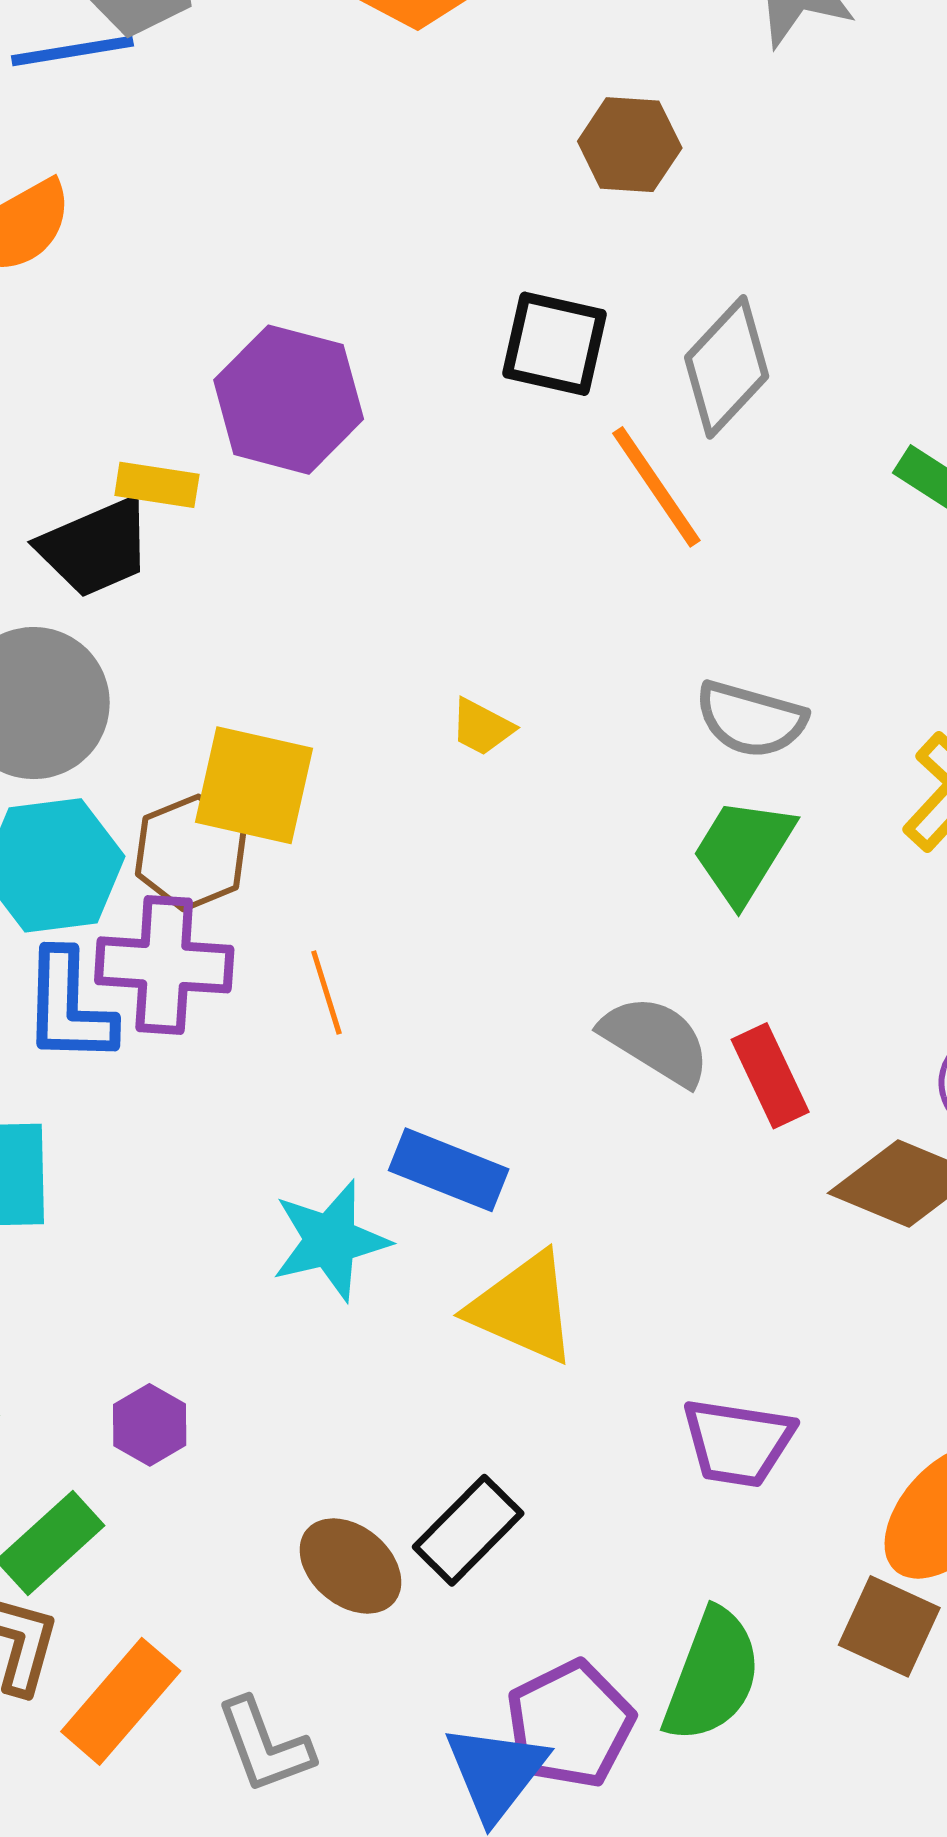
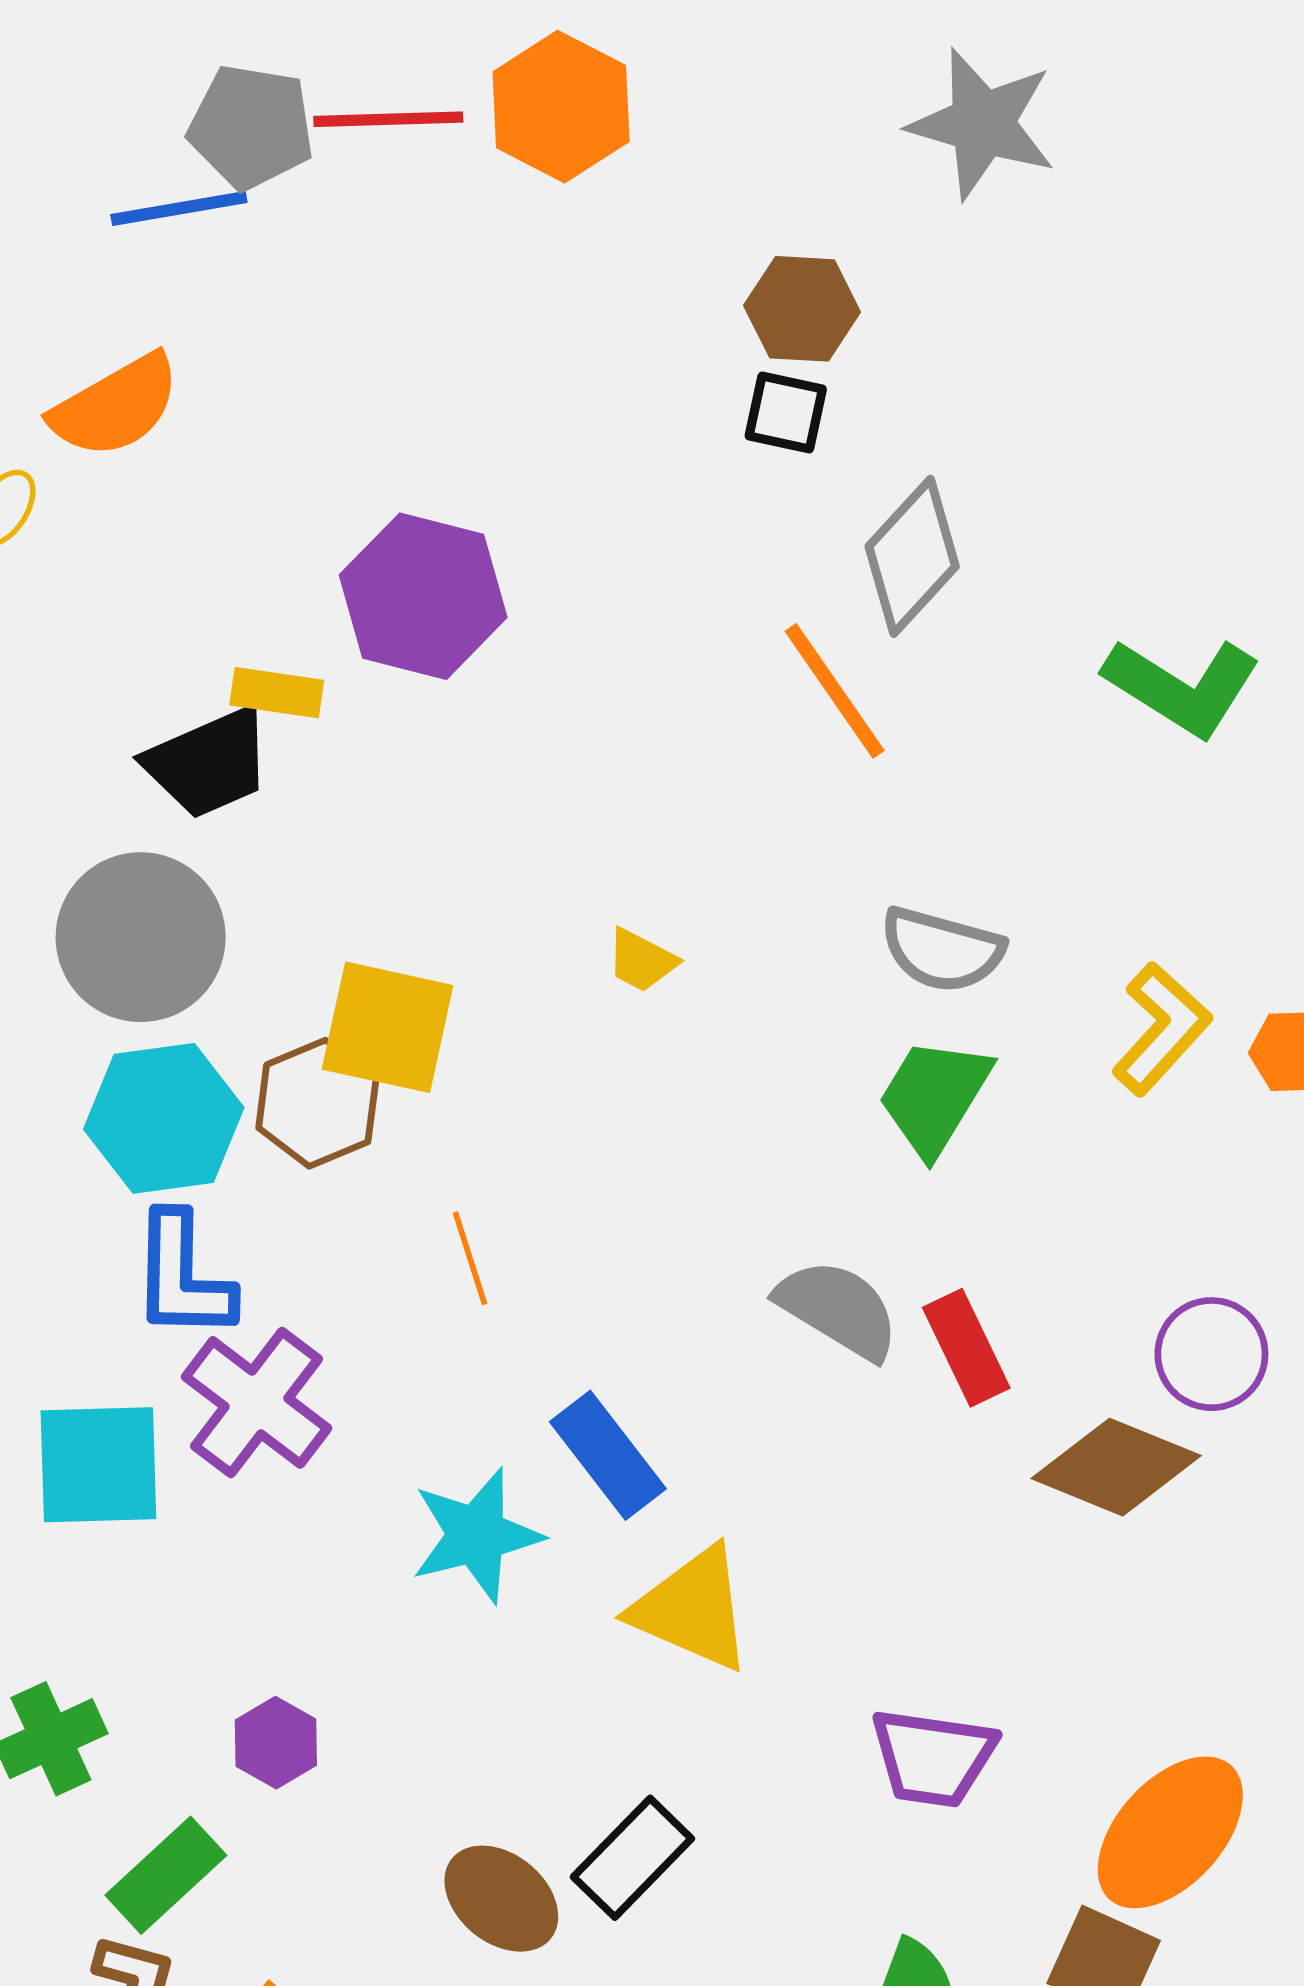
black square: (555, 344) -> (786, 412), moved, size x0.7
purple cross: (164, 965) -> (257, 1402), moved, turned 34
blue rectangle: (449, 1170) -> (608, 1455), turned 31

